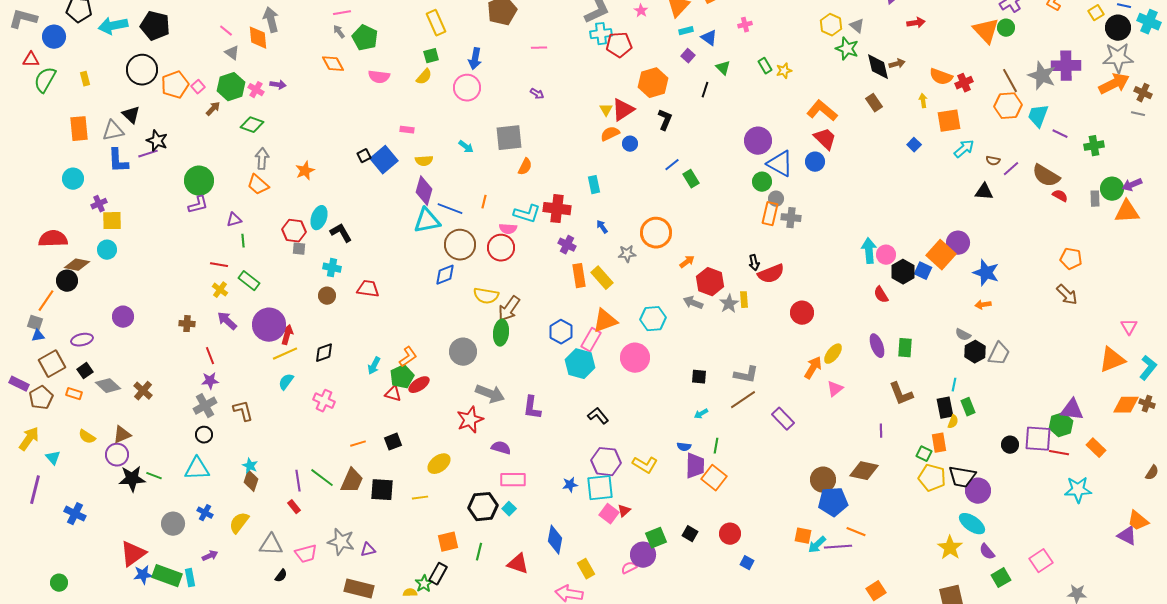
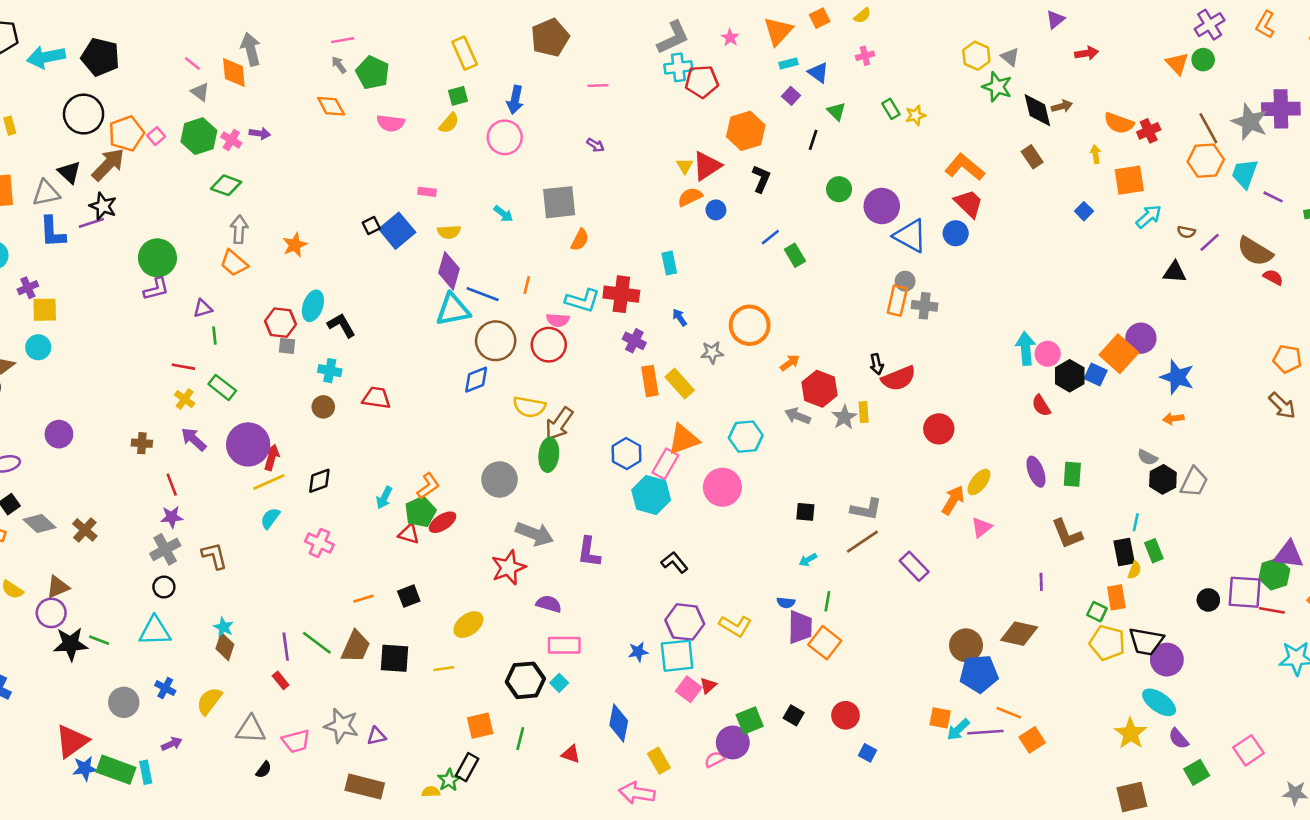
orange triangle: (986, 31) -> (1177, 63), size x0.7
brown arrow: (213, 109) -> (108, 165), moved, size x1.8
green circle: (762, 182) -> (839, 189), moved
red triangle: (518, 564) -> (571, 754), size x0.7
orange square: (876, 591) -> (1032, 740), moved

